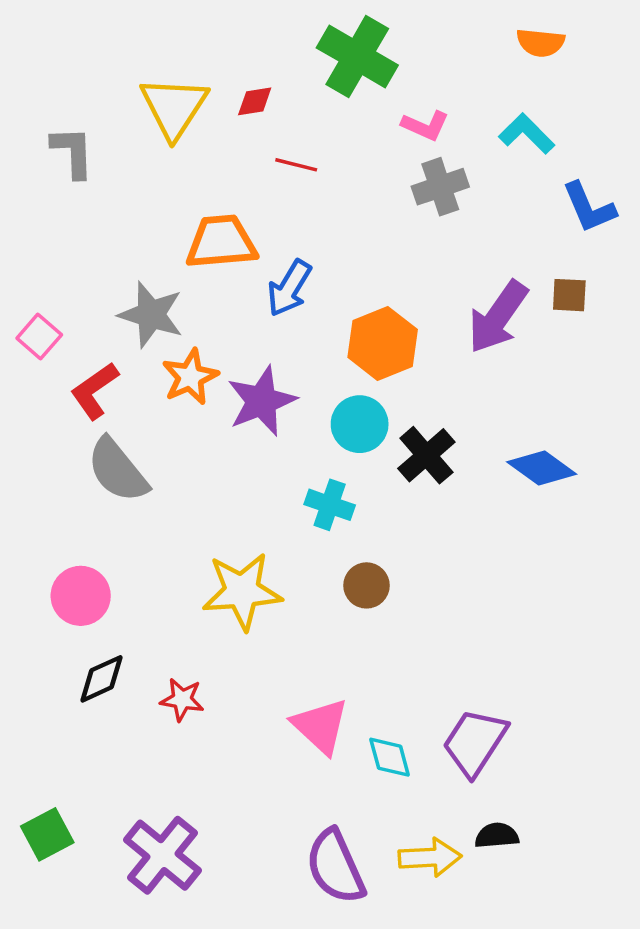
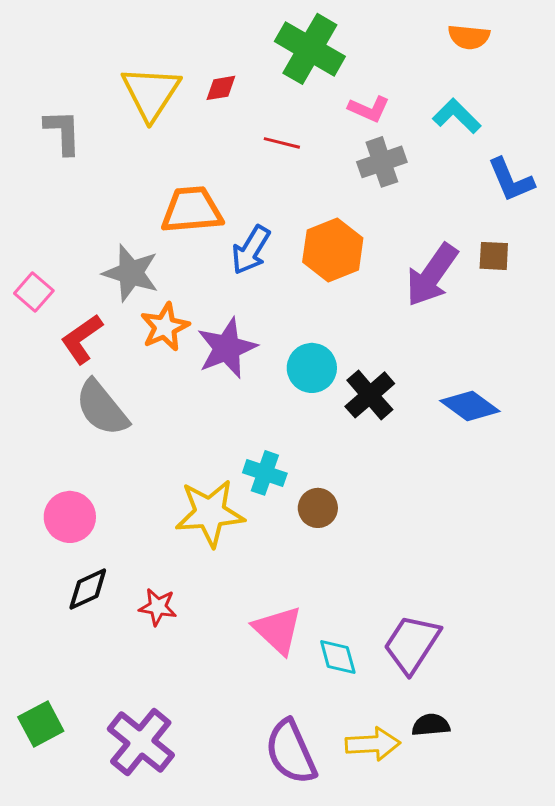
red line: (296, 165) -> (282, 143), moved
orange hexagon: (383, 343) -> (333, 250), moved
cyan cross: (330, 505) -> (265, 473), moved

